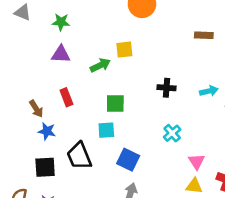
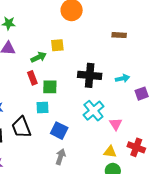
black cross: (166, 88) -> (90, 75), size x1.6
red rectangle: (66, 97) -> (32, 78), moved
cyan cross: (172, 133) -> (93, 111), size x1.5
pink triangle: (197, 162) -> (116, 124), moved

